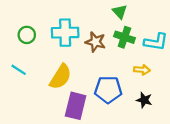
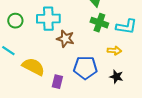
brown star: (95, 42) -> (65, 39), moved
yellow semicircle: (60, 77) -> (33, 67), moved, turned -95
purple rectangle: (76, 106) -> (57, 82), size x0.6

